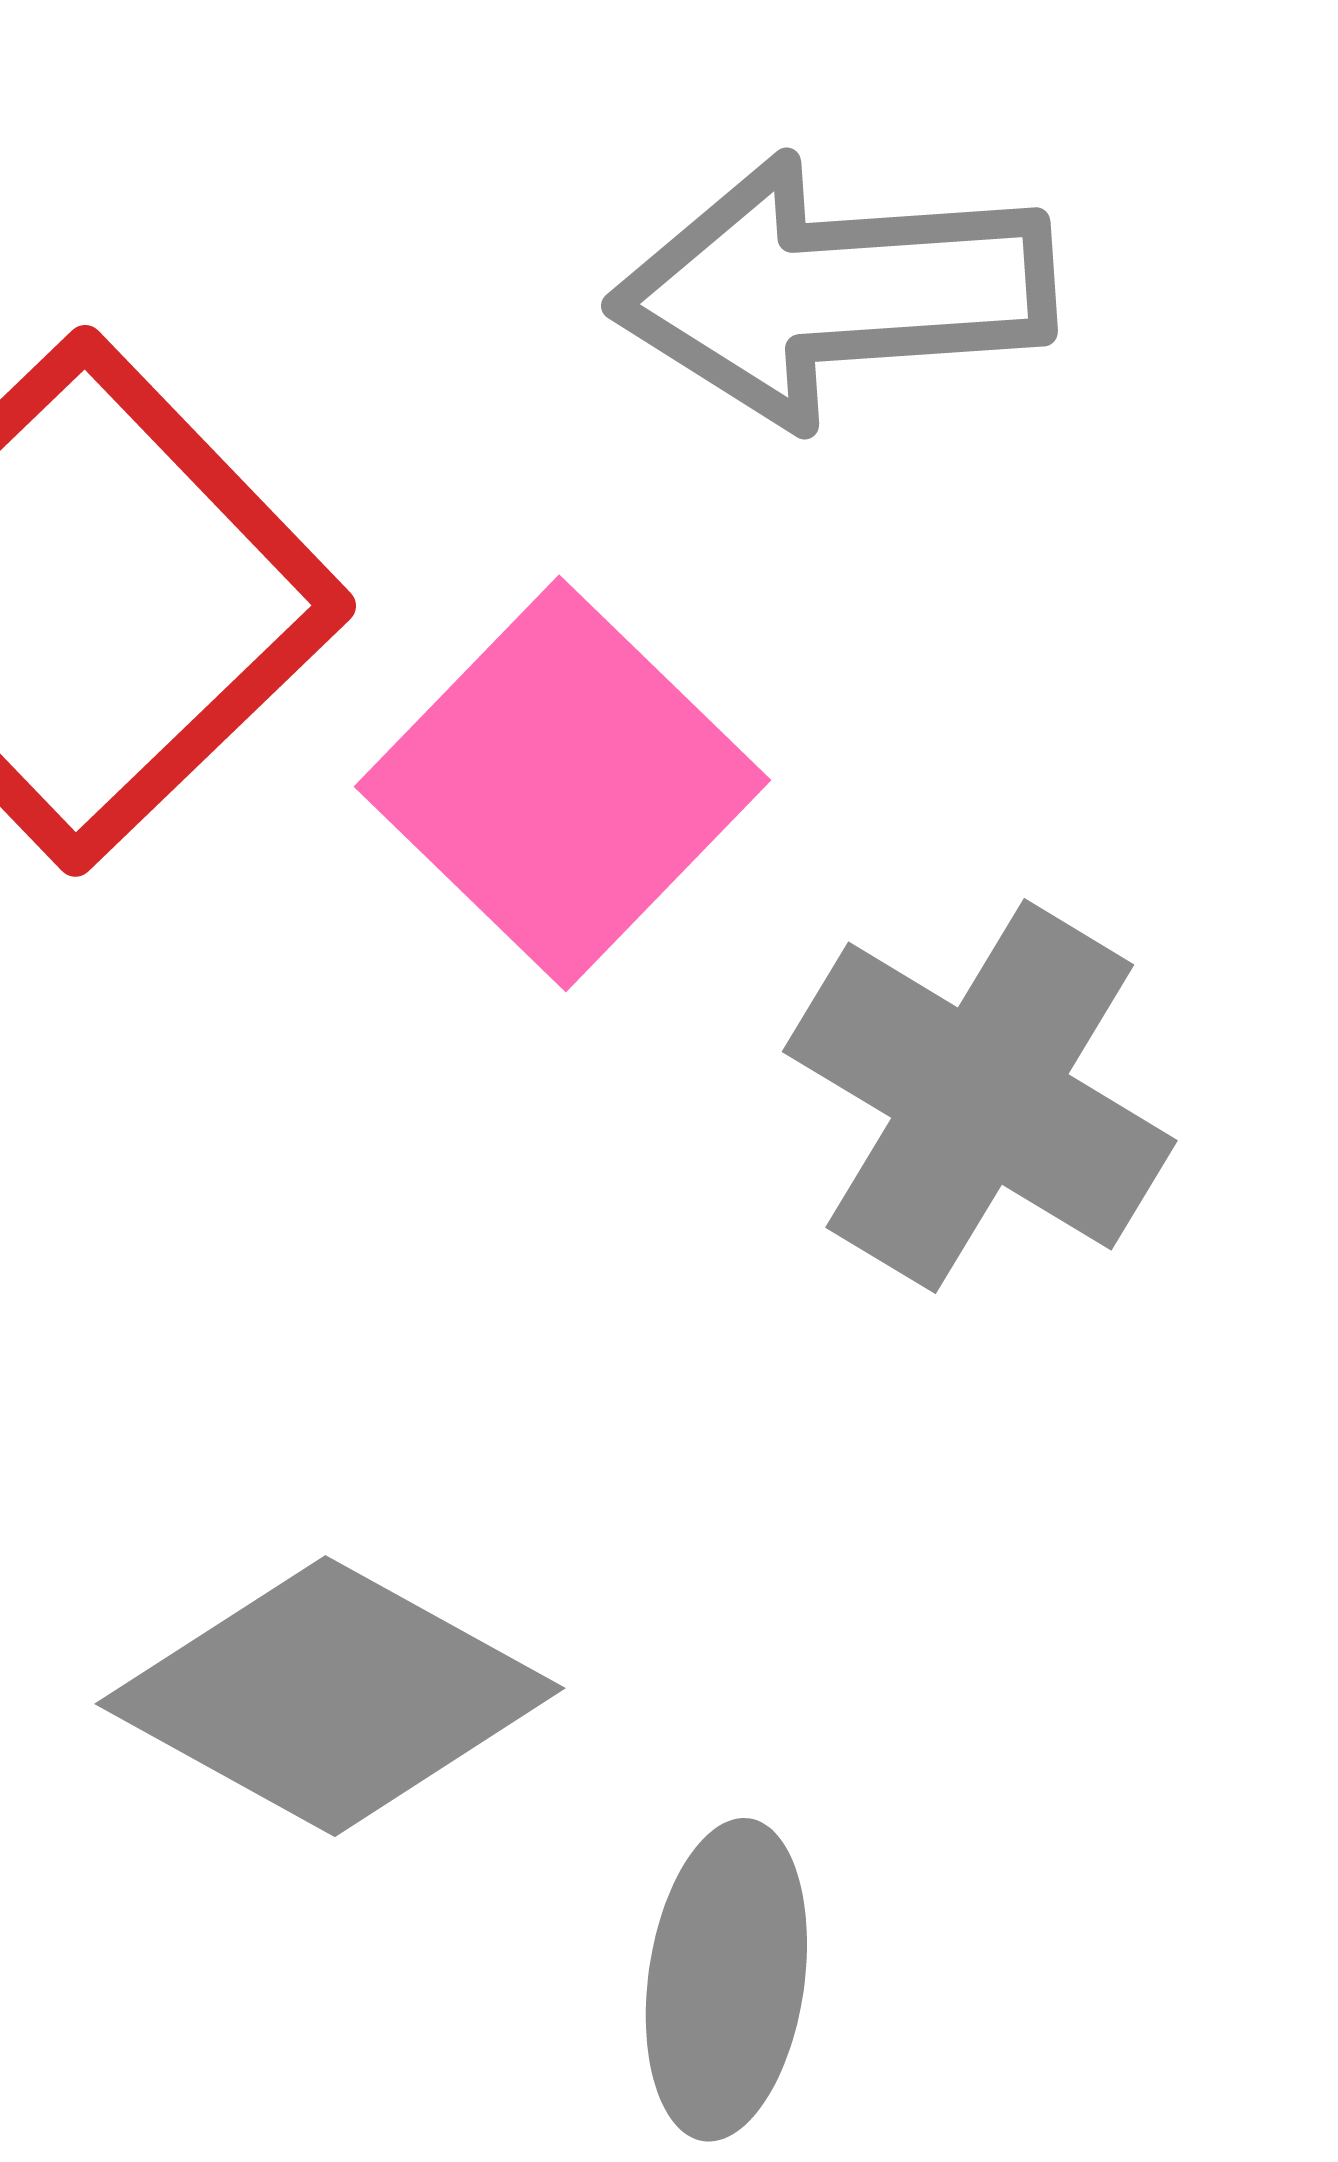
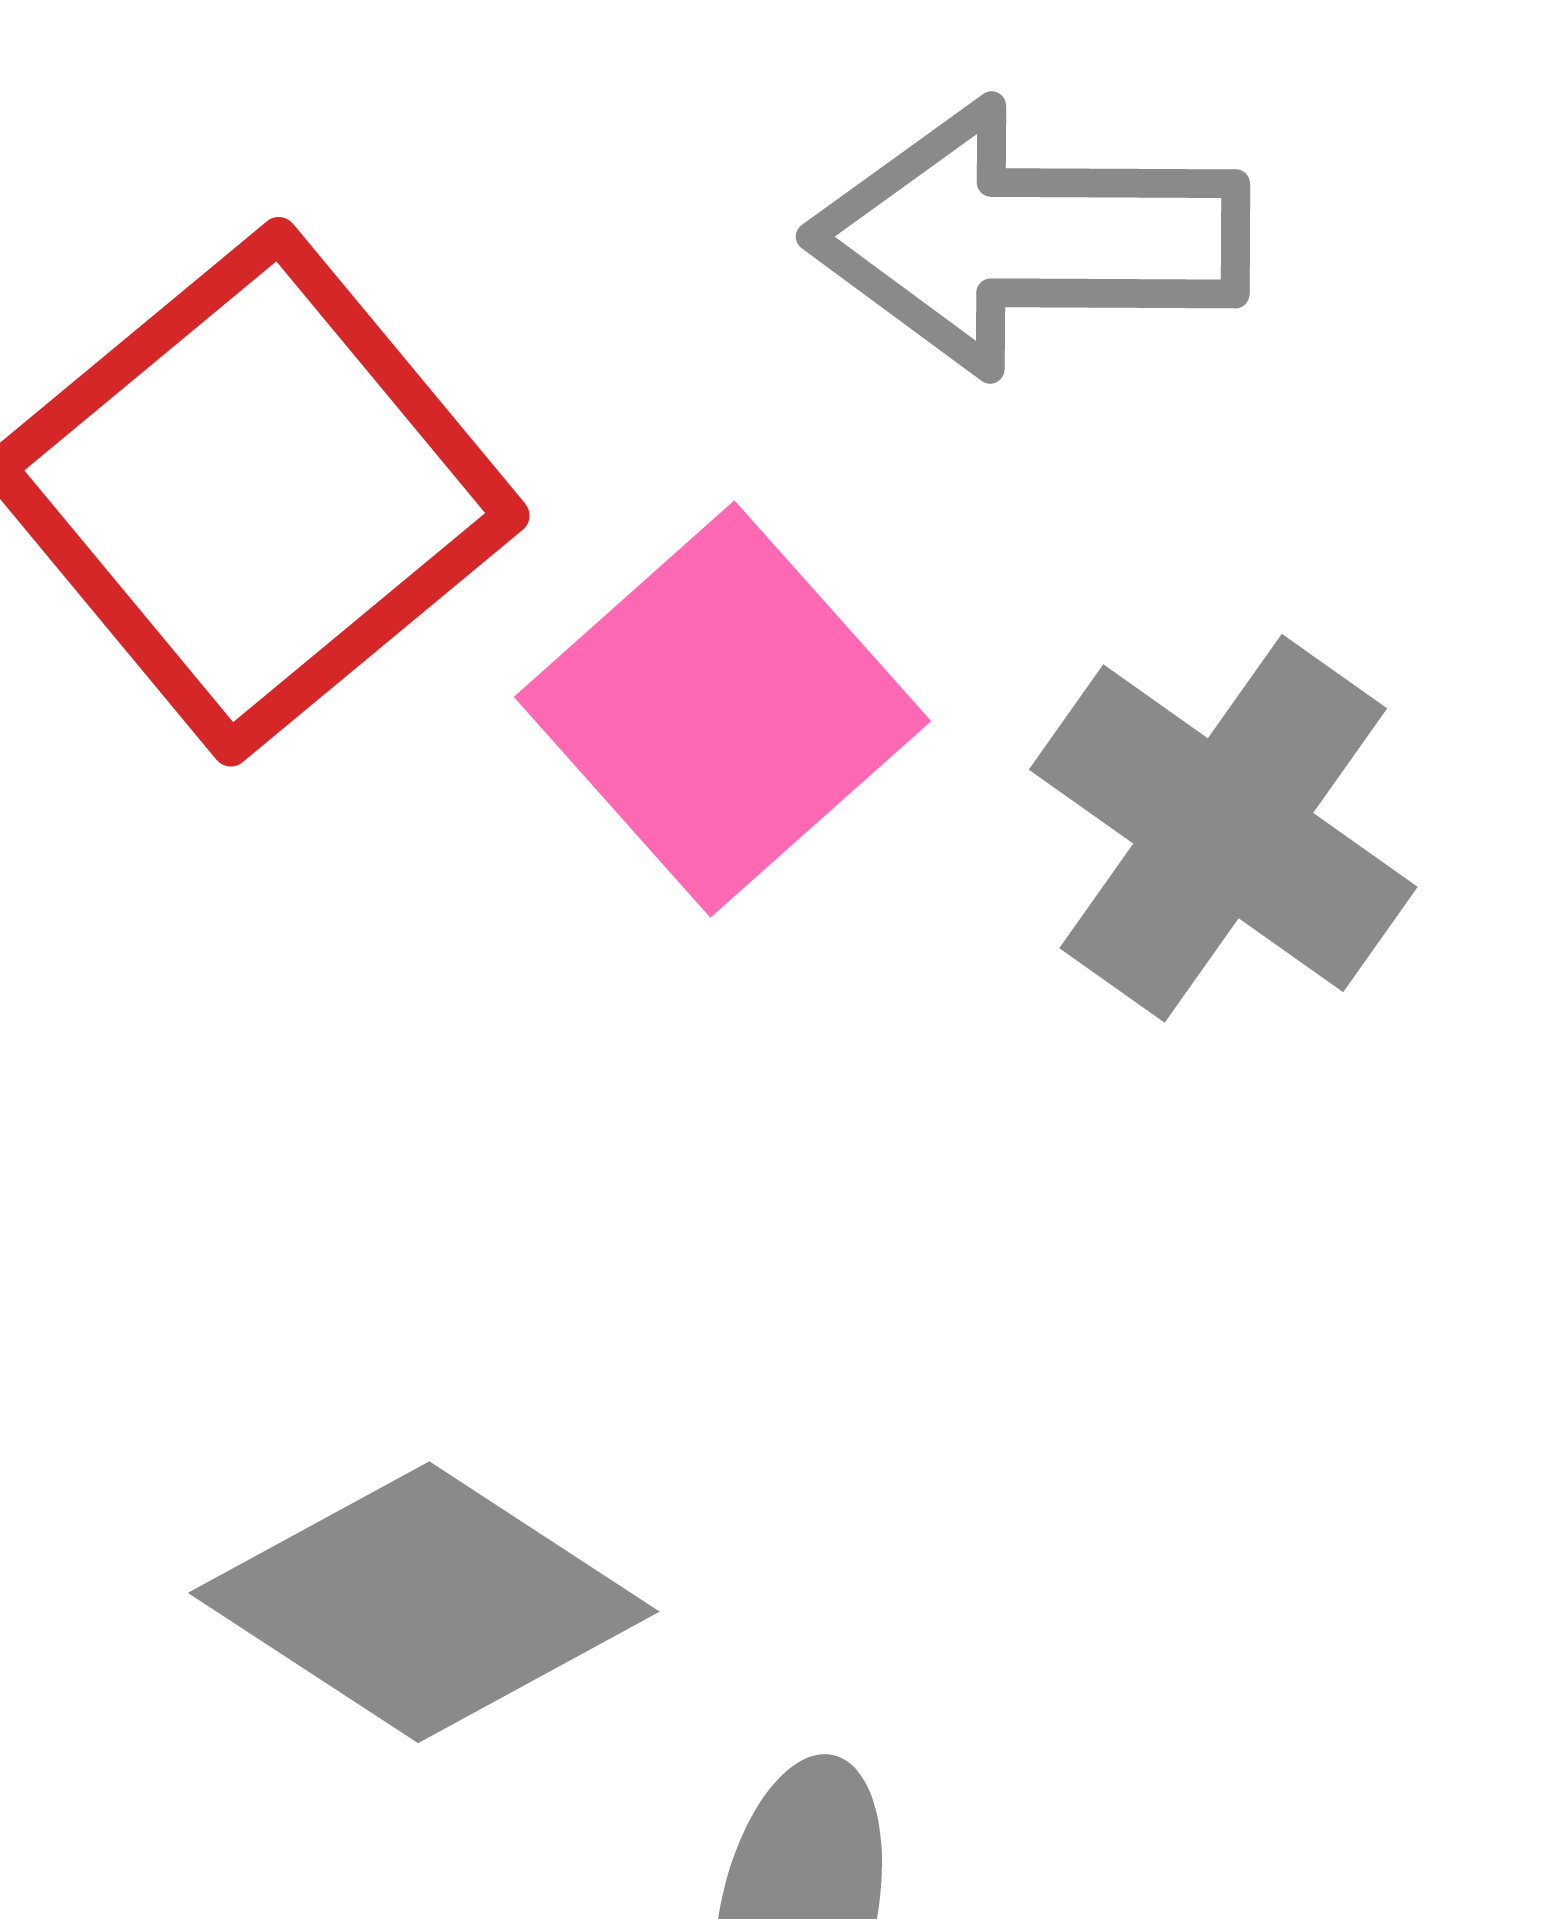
gray cross: (980, 1096) -> (1223, 828), moved

